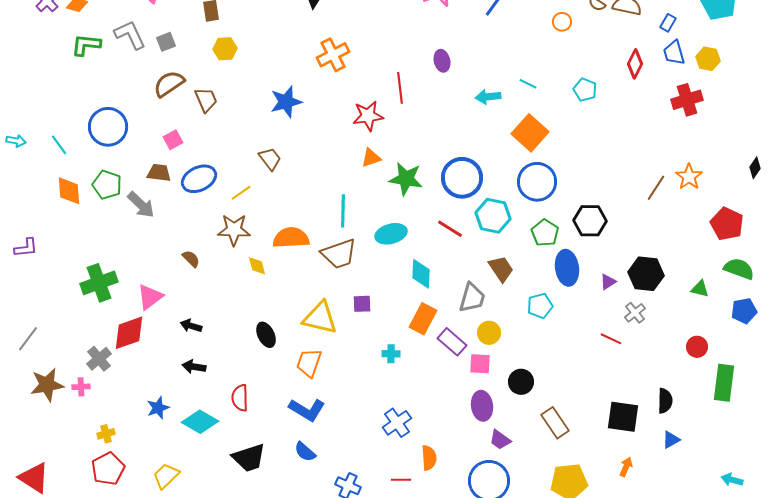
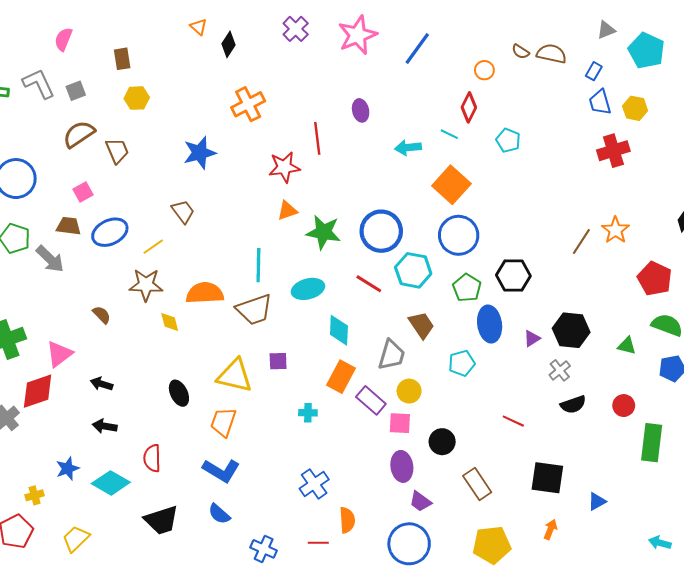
red diamond: (635, 64) -> (469, 107), moved
red line: (611, 339) -> (513, 421), moved
black semicircle: (665, 401) -> (573, 405), moved, turned 70
yellow cross: (106, 434) -> (35, 495), moved

